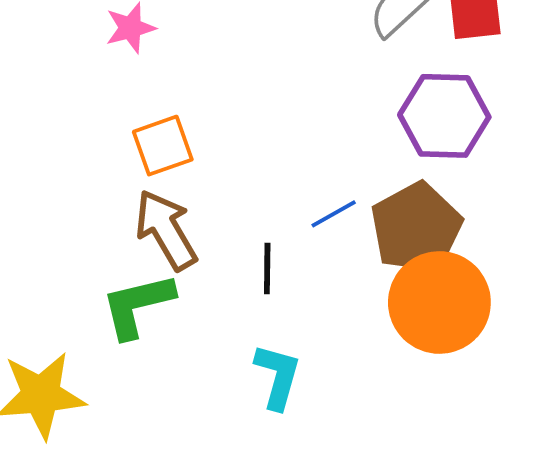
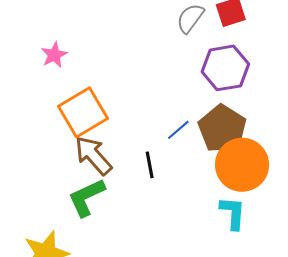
orange square: (163, 146) -> (83, 112), size x1.5
cyan L-shape: (278, 376) -> (233, 213), moved

